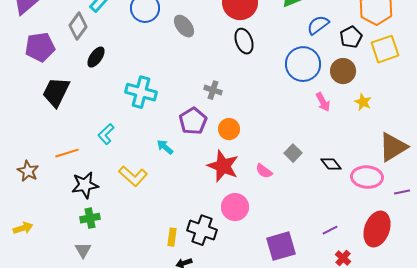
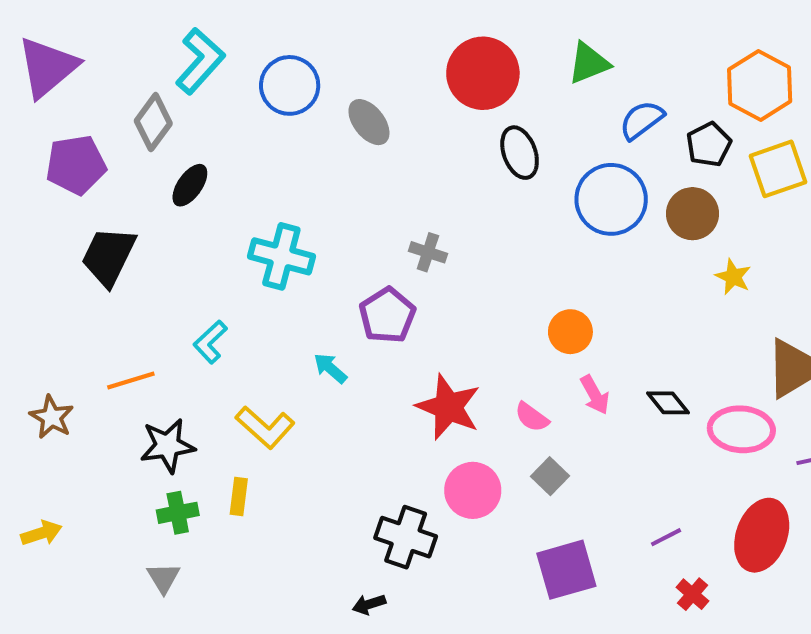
black ellipse: (244, 41) -> (520, 153), moved
pink arrow: (323, 102) -> (595, 395), moved
orange circle: (229, 129) -> (570, 332), moved
gray square: (293, 153) -> (550, 476), moved
yellow rectangle: (172, 237) -> (239, 496), moved

